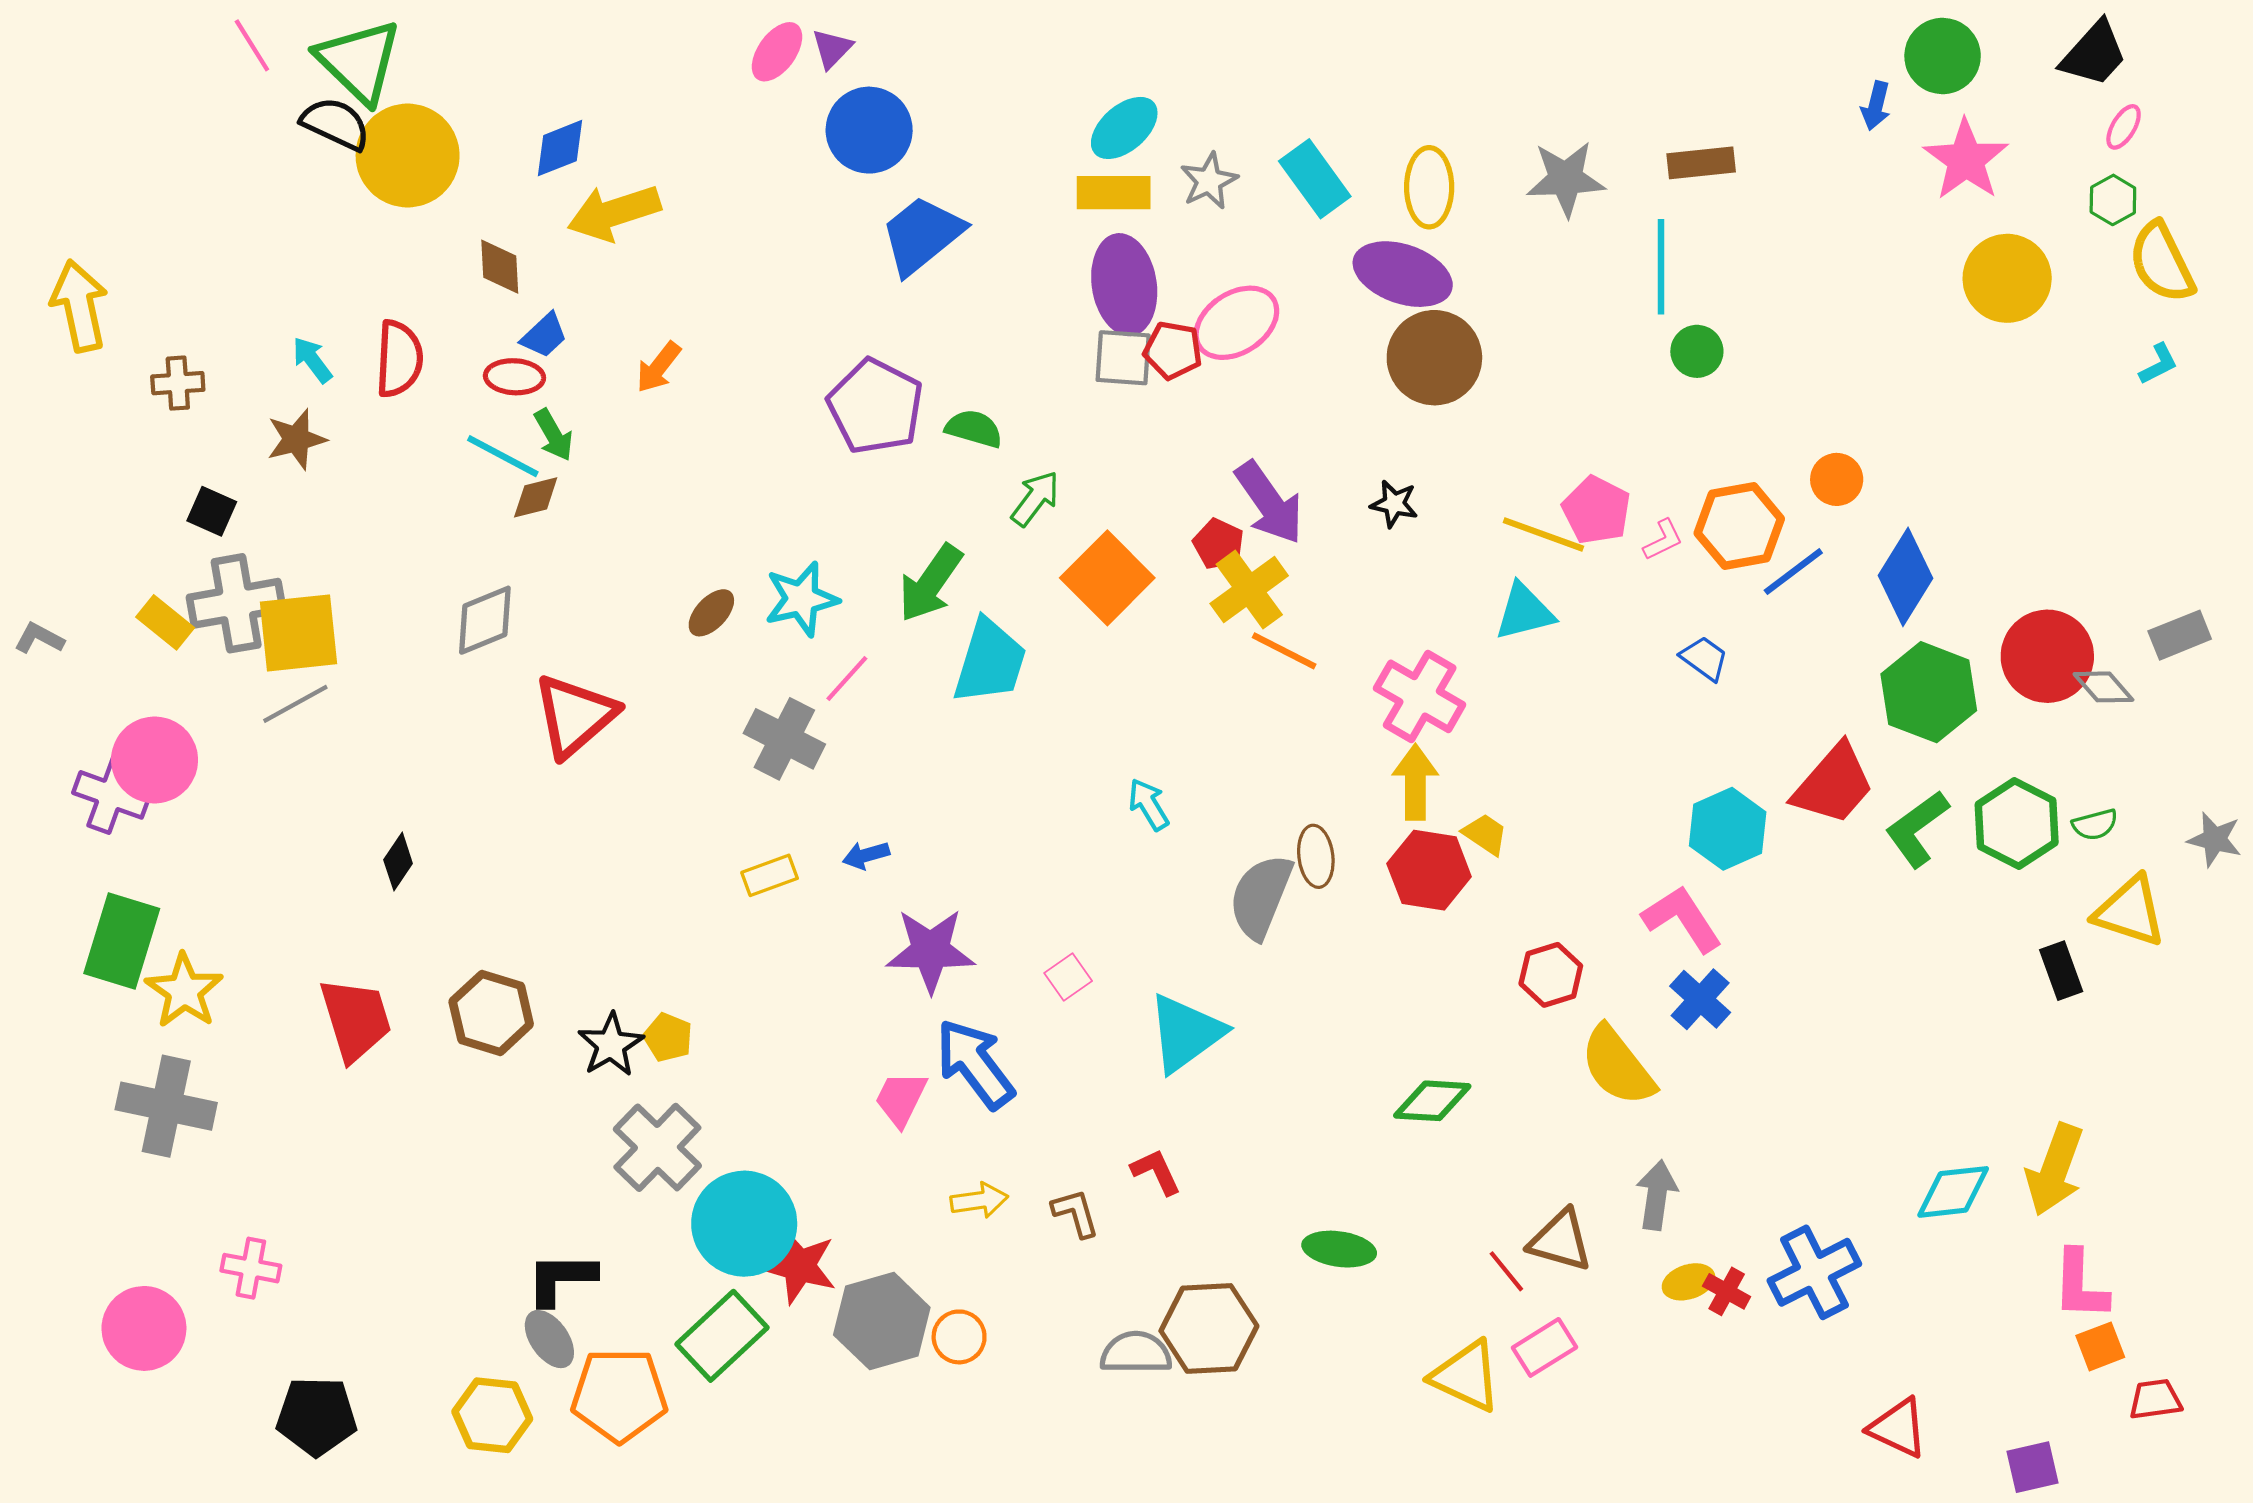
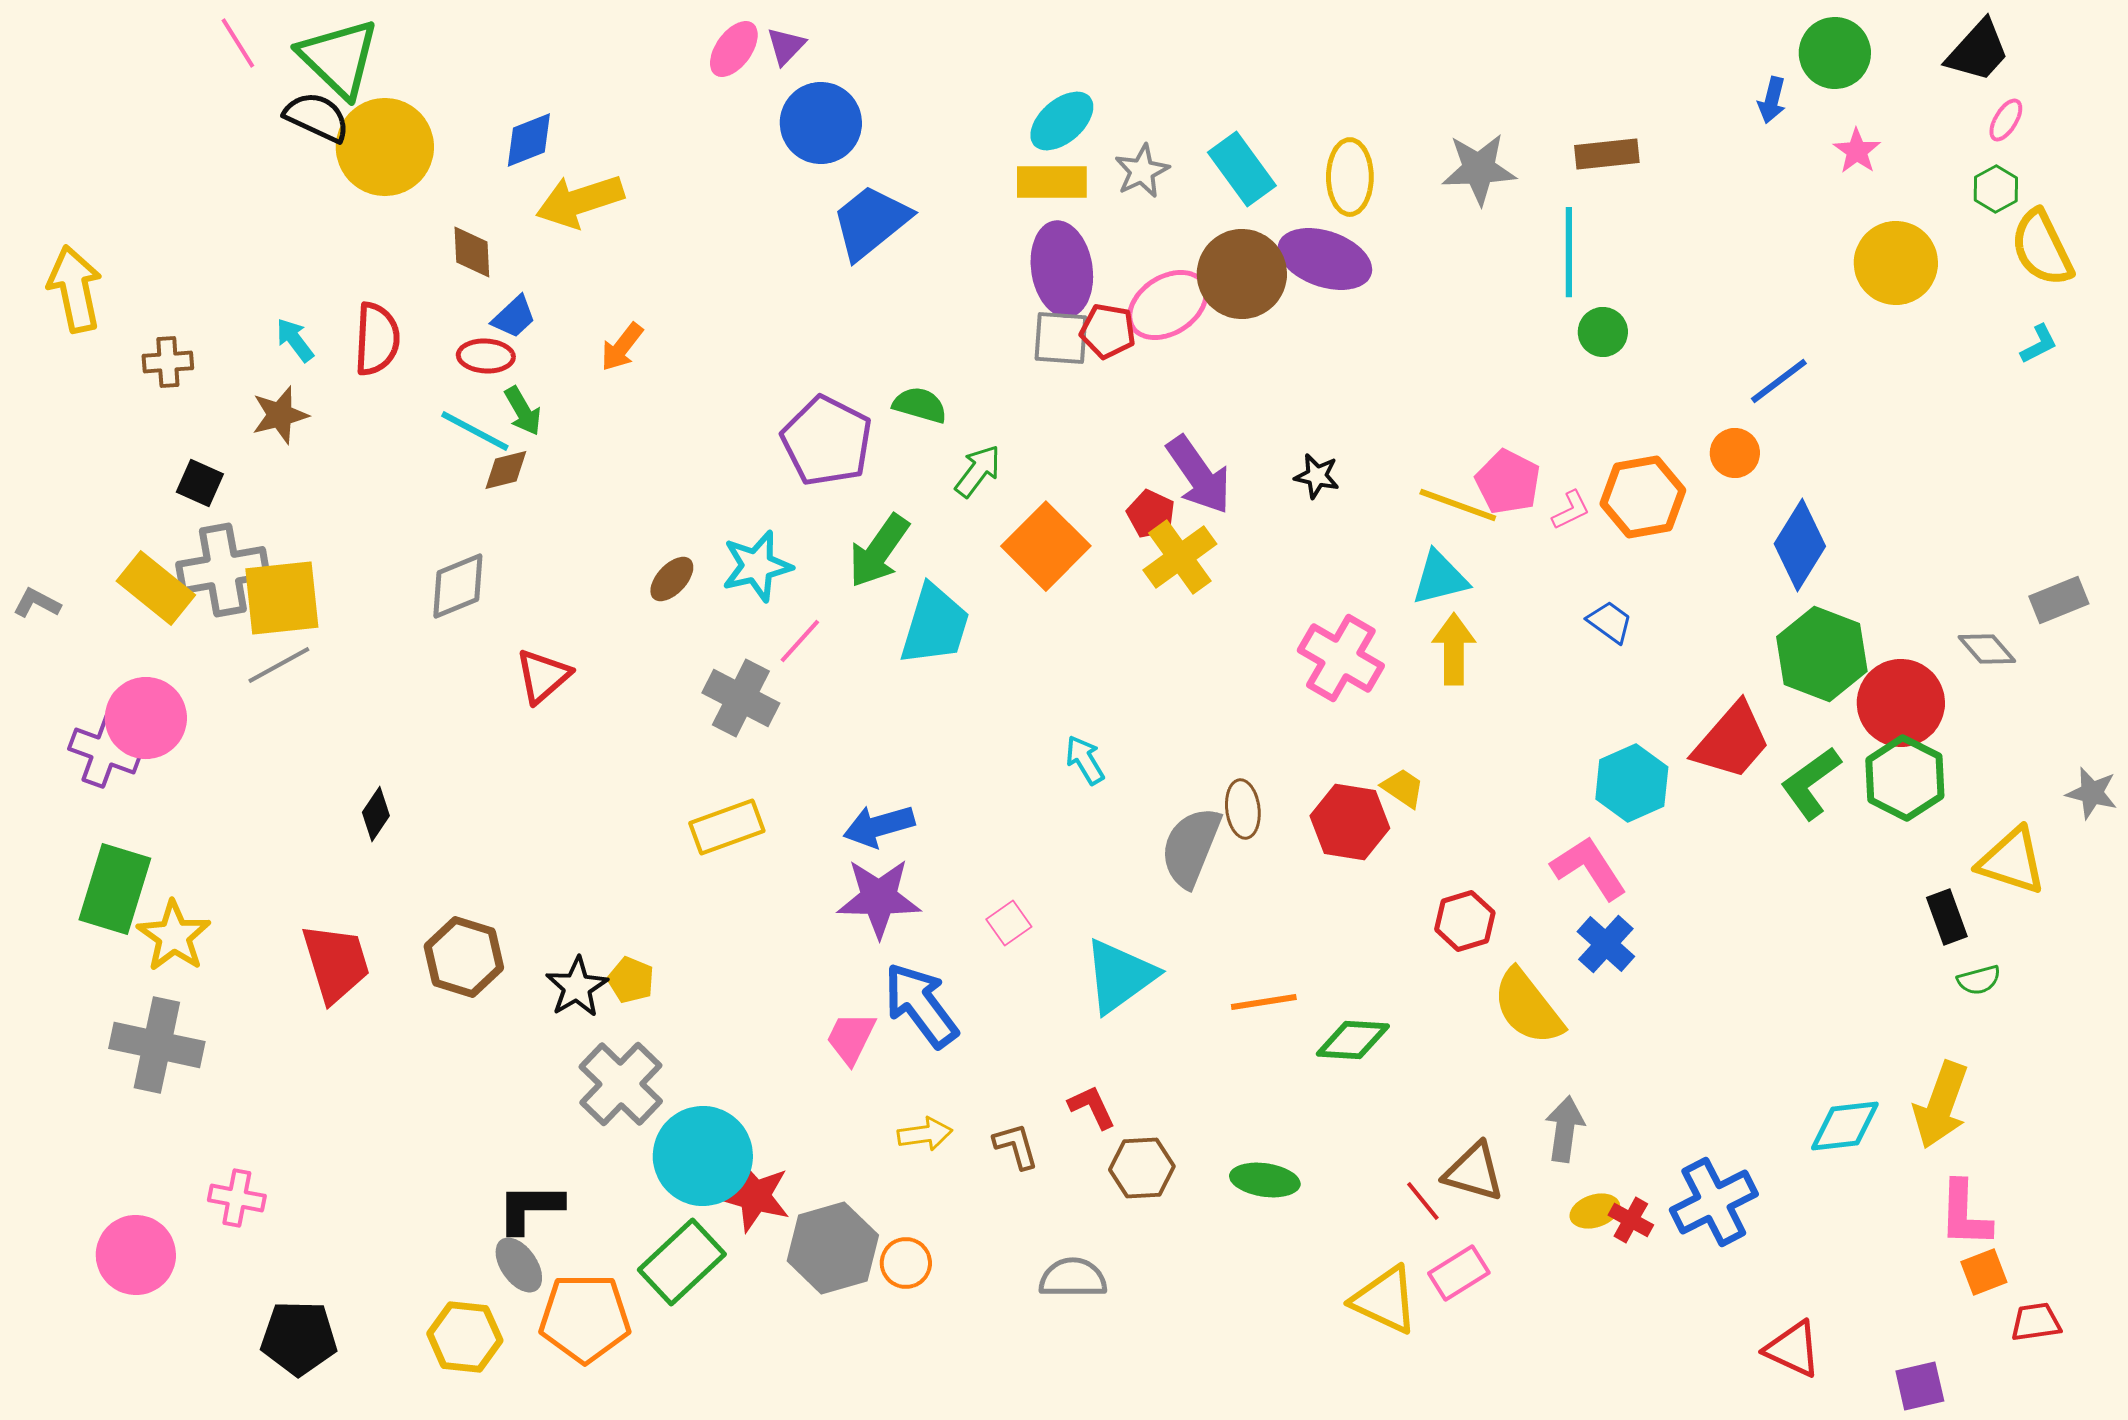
pink star: (1966, 160) -> (1857, 151), size x0.6
brown circle: (1434, 358) -> (1242, 274), moved
purple pentagon: (875, 406) -> (827, 441), moved
blue line: (1793, 572) -> (1779, 381), moved
yellow rectangle: (165, 622) -> (156, 588), size x1.4
orange line: (1284, 651) -> (1264, 1002), moved, turned -36
red circle: (2047, 656) -> (1901, 703), moved
red triangle: (575, 716) -> (543, 676), size x0.7
yellow arrow: (1415, 782) -> (1454, 649), moved
green semicircle: (2095, 825) -> (1979, 980), moved
blue arrow: (866, 855) -> (879, 826), moved, size x1.6
yellow rectangle: (770, 875) -> (727, 827), size x1.4
brown hexagon: (1209, 1328) -> (1142, 1168), moved, size x0.7

